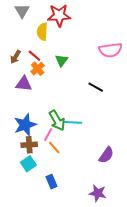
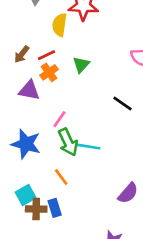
red line: (34, 56) -> (47, 55), turned -72
blue star: (25, 125) -> (26, 144), turned 30
pink line: (48, 135) -> (59, 119), moved
brown cross: (29, 145) -> (36, 209), moved
blue rectangle: (52, 182) -> (55, 208), moved

